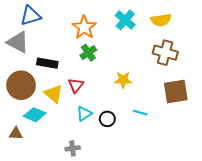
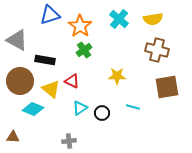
blue triangle: (30, 16) -> (50, 15), moved
red triangle: (76, 85) -> (72, 81), turned -42
brown triangle: (16, 134) -> (13, 137), moved

